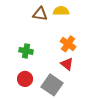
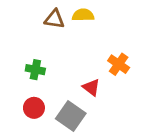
orange cross: (68, 44) -> (119, 64), moved

